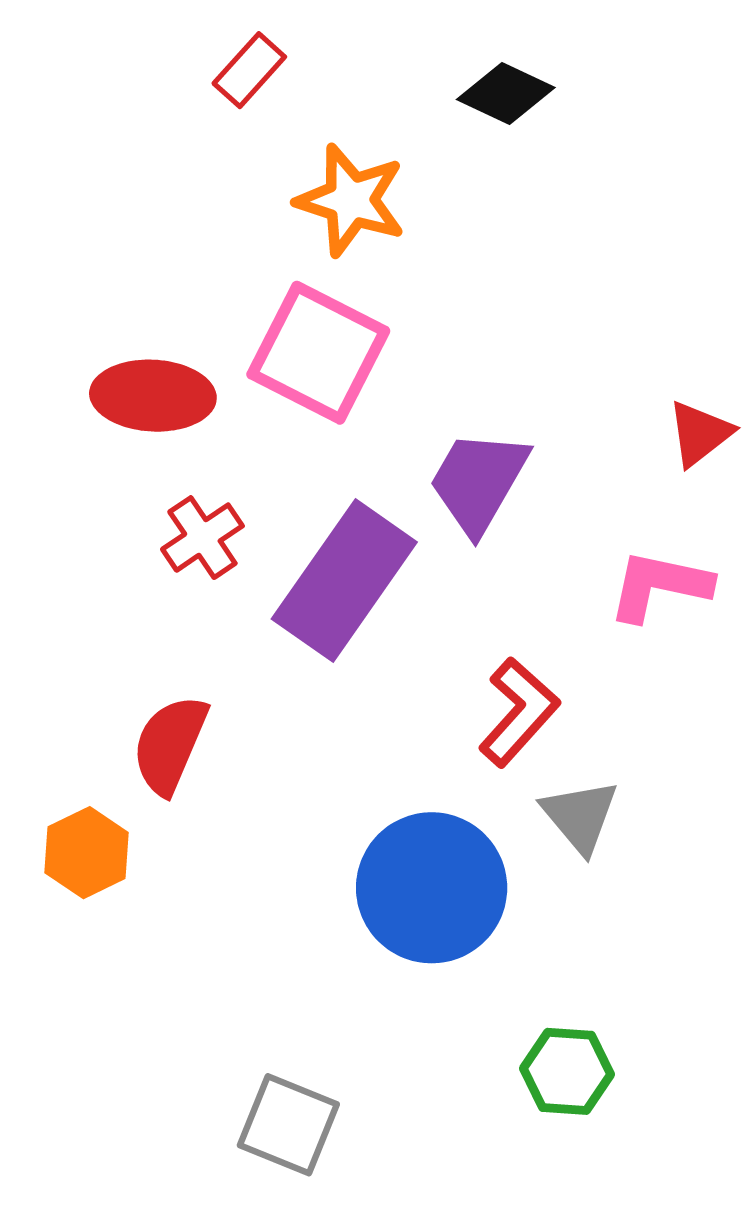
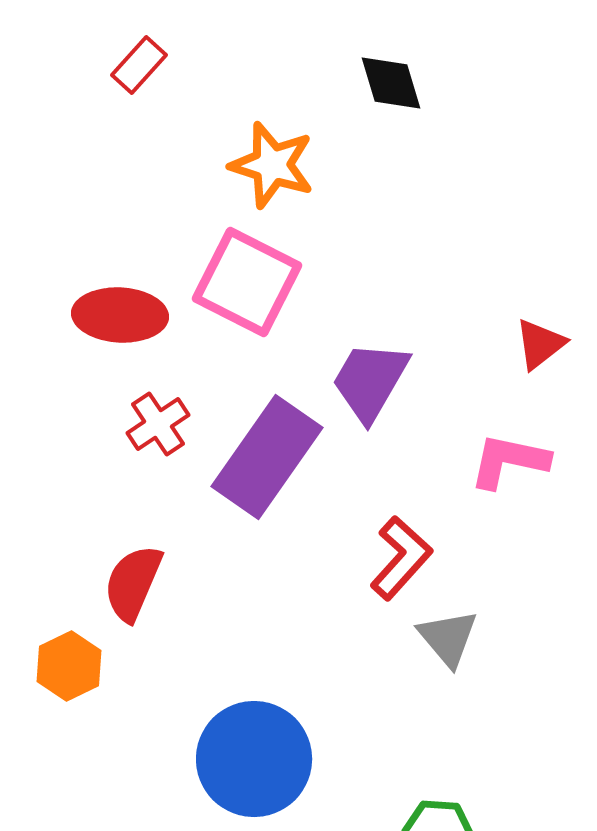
red rectangle: (249, 70) -> (139, 65), moved
black diamond: (506, 94) -> (391, 83), turned 48
blue circle: (432, 888) -> (254, 759), moved

